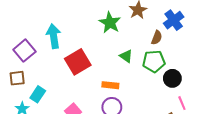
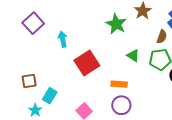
cyan arrow: (54, 36) -> (63, 39), size x0.7
purple square: (24, 51) -> (33, 23), moved

